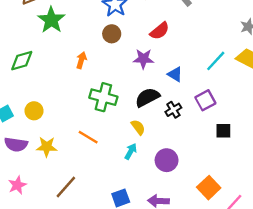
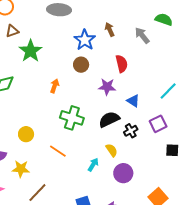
red semicircle: (160, 31) -> (122, 64), turned -66
yellow circle: (34, 111) -> (26, 134), moved
yellow semicircle: (138, 127) -> (112, 150), moved
yellow star: (47, 147) -> (21, 169), moved

